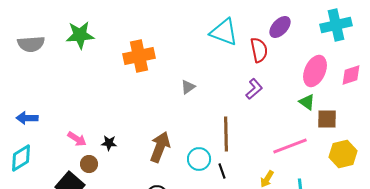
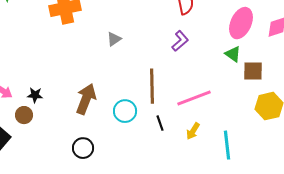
pink line: (290, 146) -> (194, 98), moved
brown circle: (89, 164) -> (24, 115), moved
black line: (222, 171) -> (160, 123), moved

